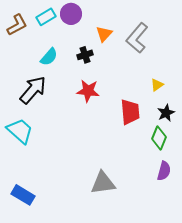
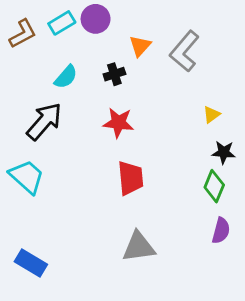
red trapezoid: (130, 112) -> (131, 178), moved
black star: (166, 113) -> (224, 152), turned 30

